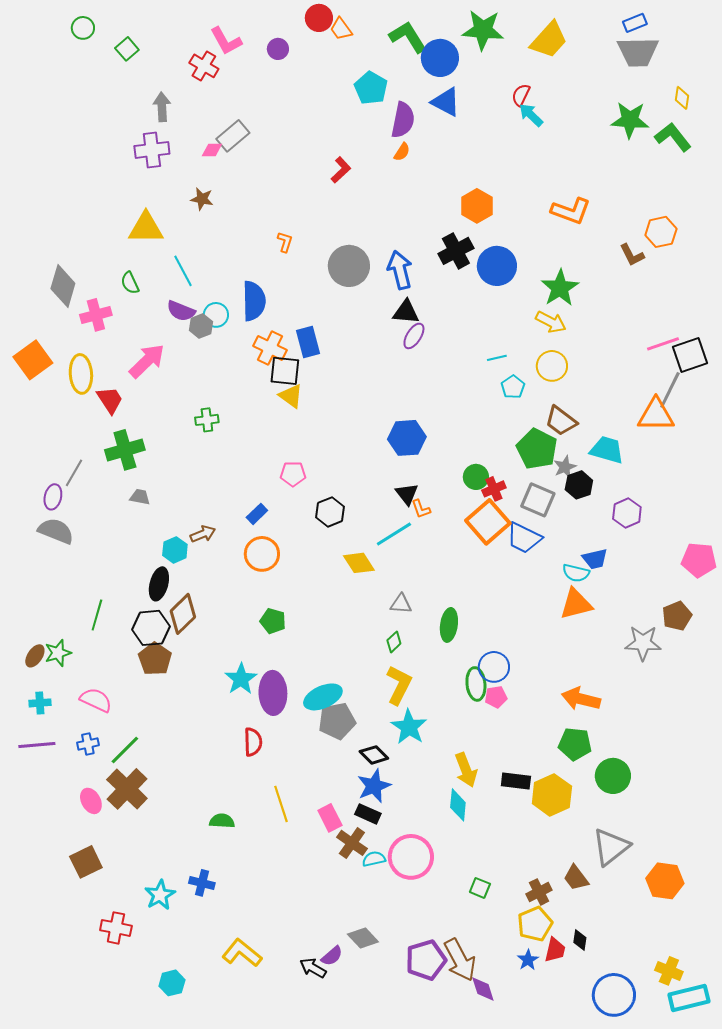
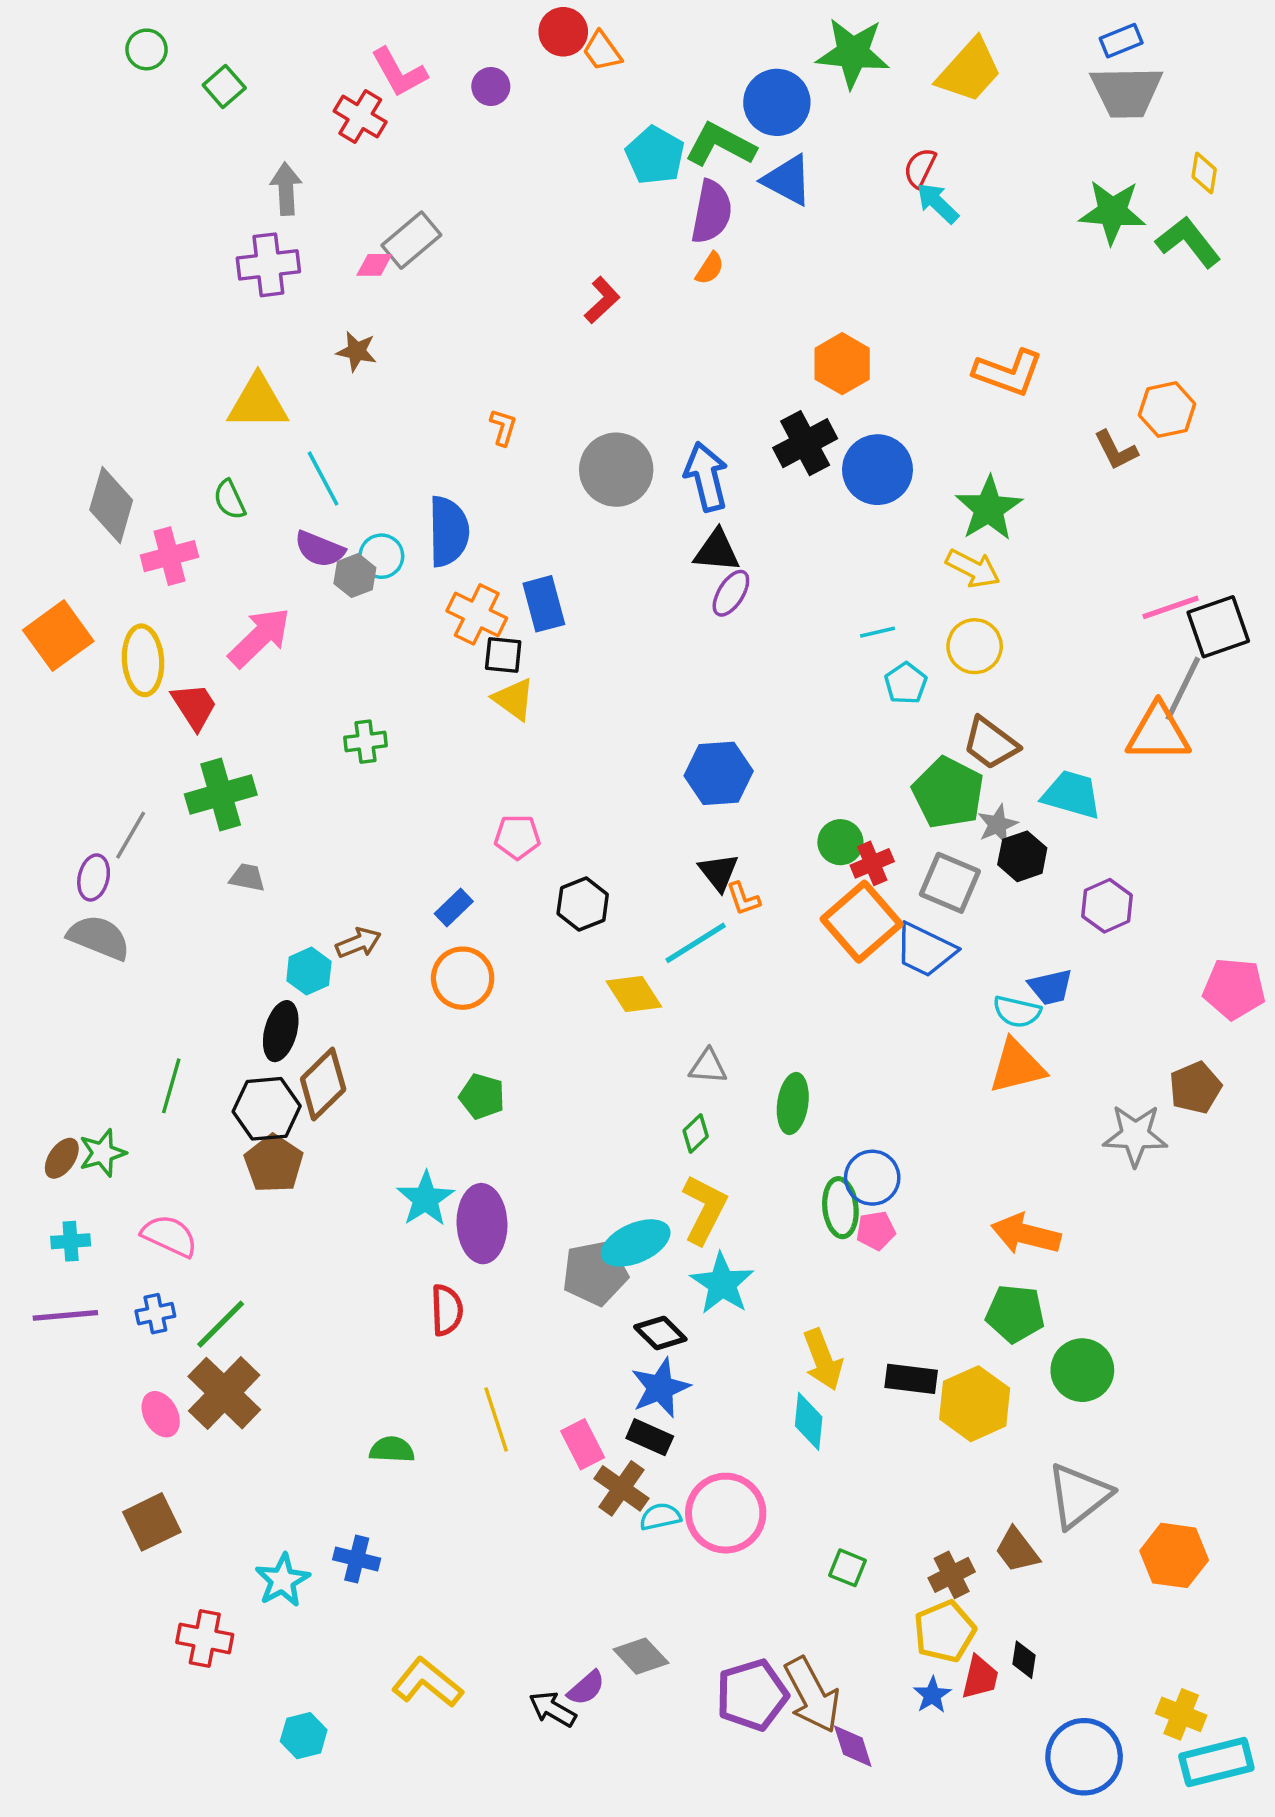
green L-shape: (408, 37) -> (720, 145), moved, turned -30
black square: (285, 371) -> (503, 655), size x0.7
cyan ellipse: (323, 697) -> (636, 1243), moved

